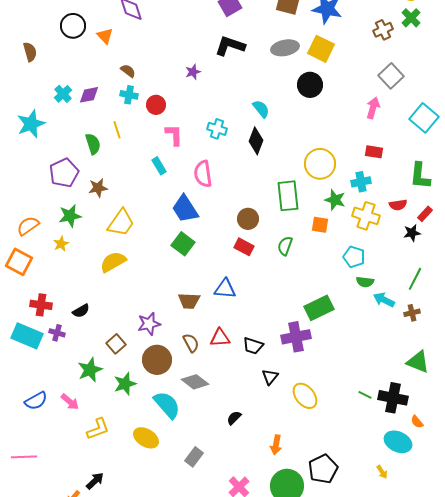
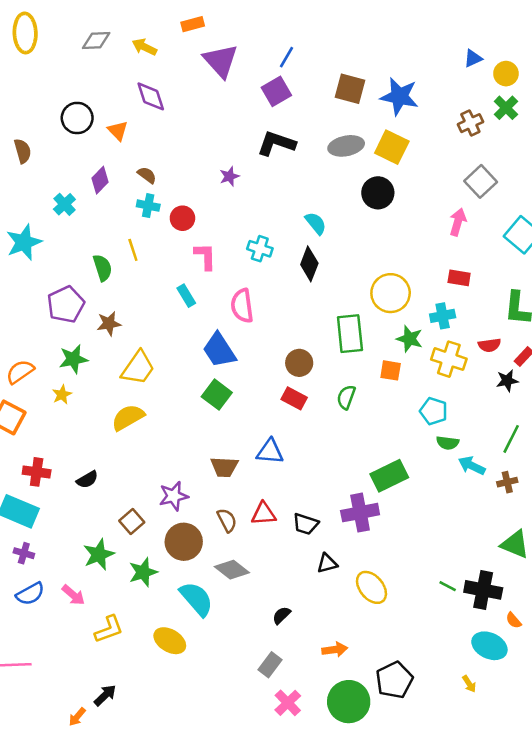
purple diamond: (89, 95) -> (100, 180), moved, turned -35
purple cross: (57, 333) -> (24, 553), moved
black triangle: (270, 377) -> (327, 563), turned 36
orange arrow: (276, 445) -> (335, 650), turned -108
gray rectangle: (194, 457) -> (270, 665), moved

